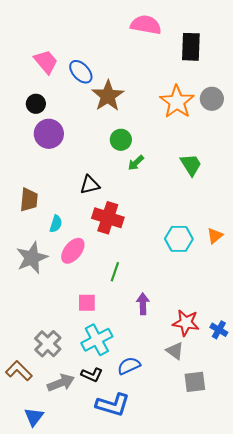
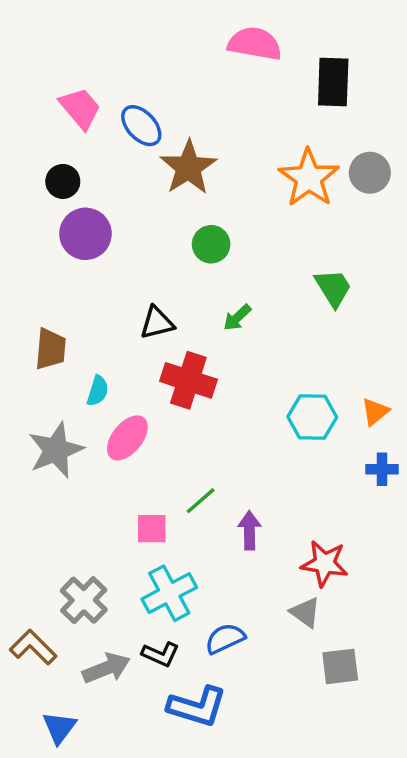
green arrow: (136, 163) -> (237, 318), moved
green line: (115, 272) -> (201, 501), moved, turned 30
blue cross: (219, 330) -> (382, 469), moved, turned -30

